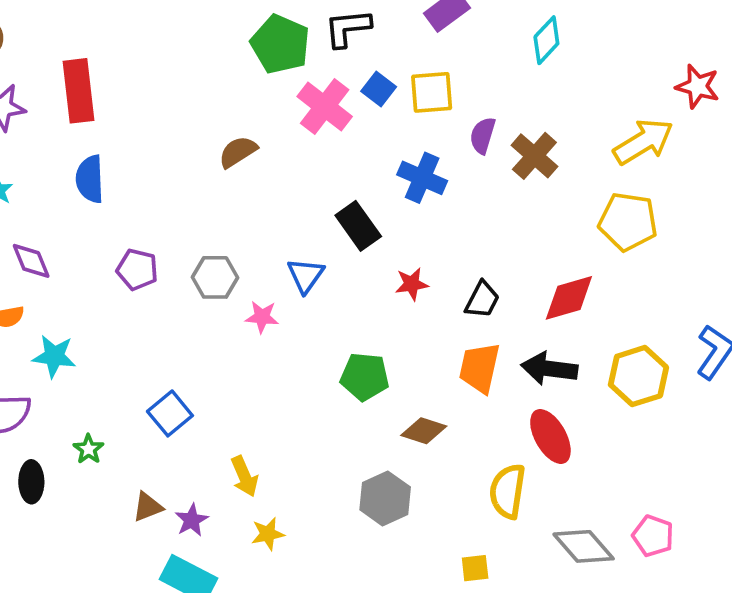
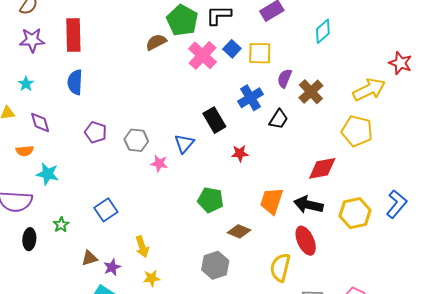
brown semicircle: (238, 152) -> (156, 42), moved
blue cross: (422, 178) -> (251, 98), turned 30
black trapezoid: (482, 300) -> (279, 119), moved

